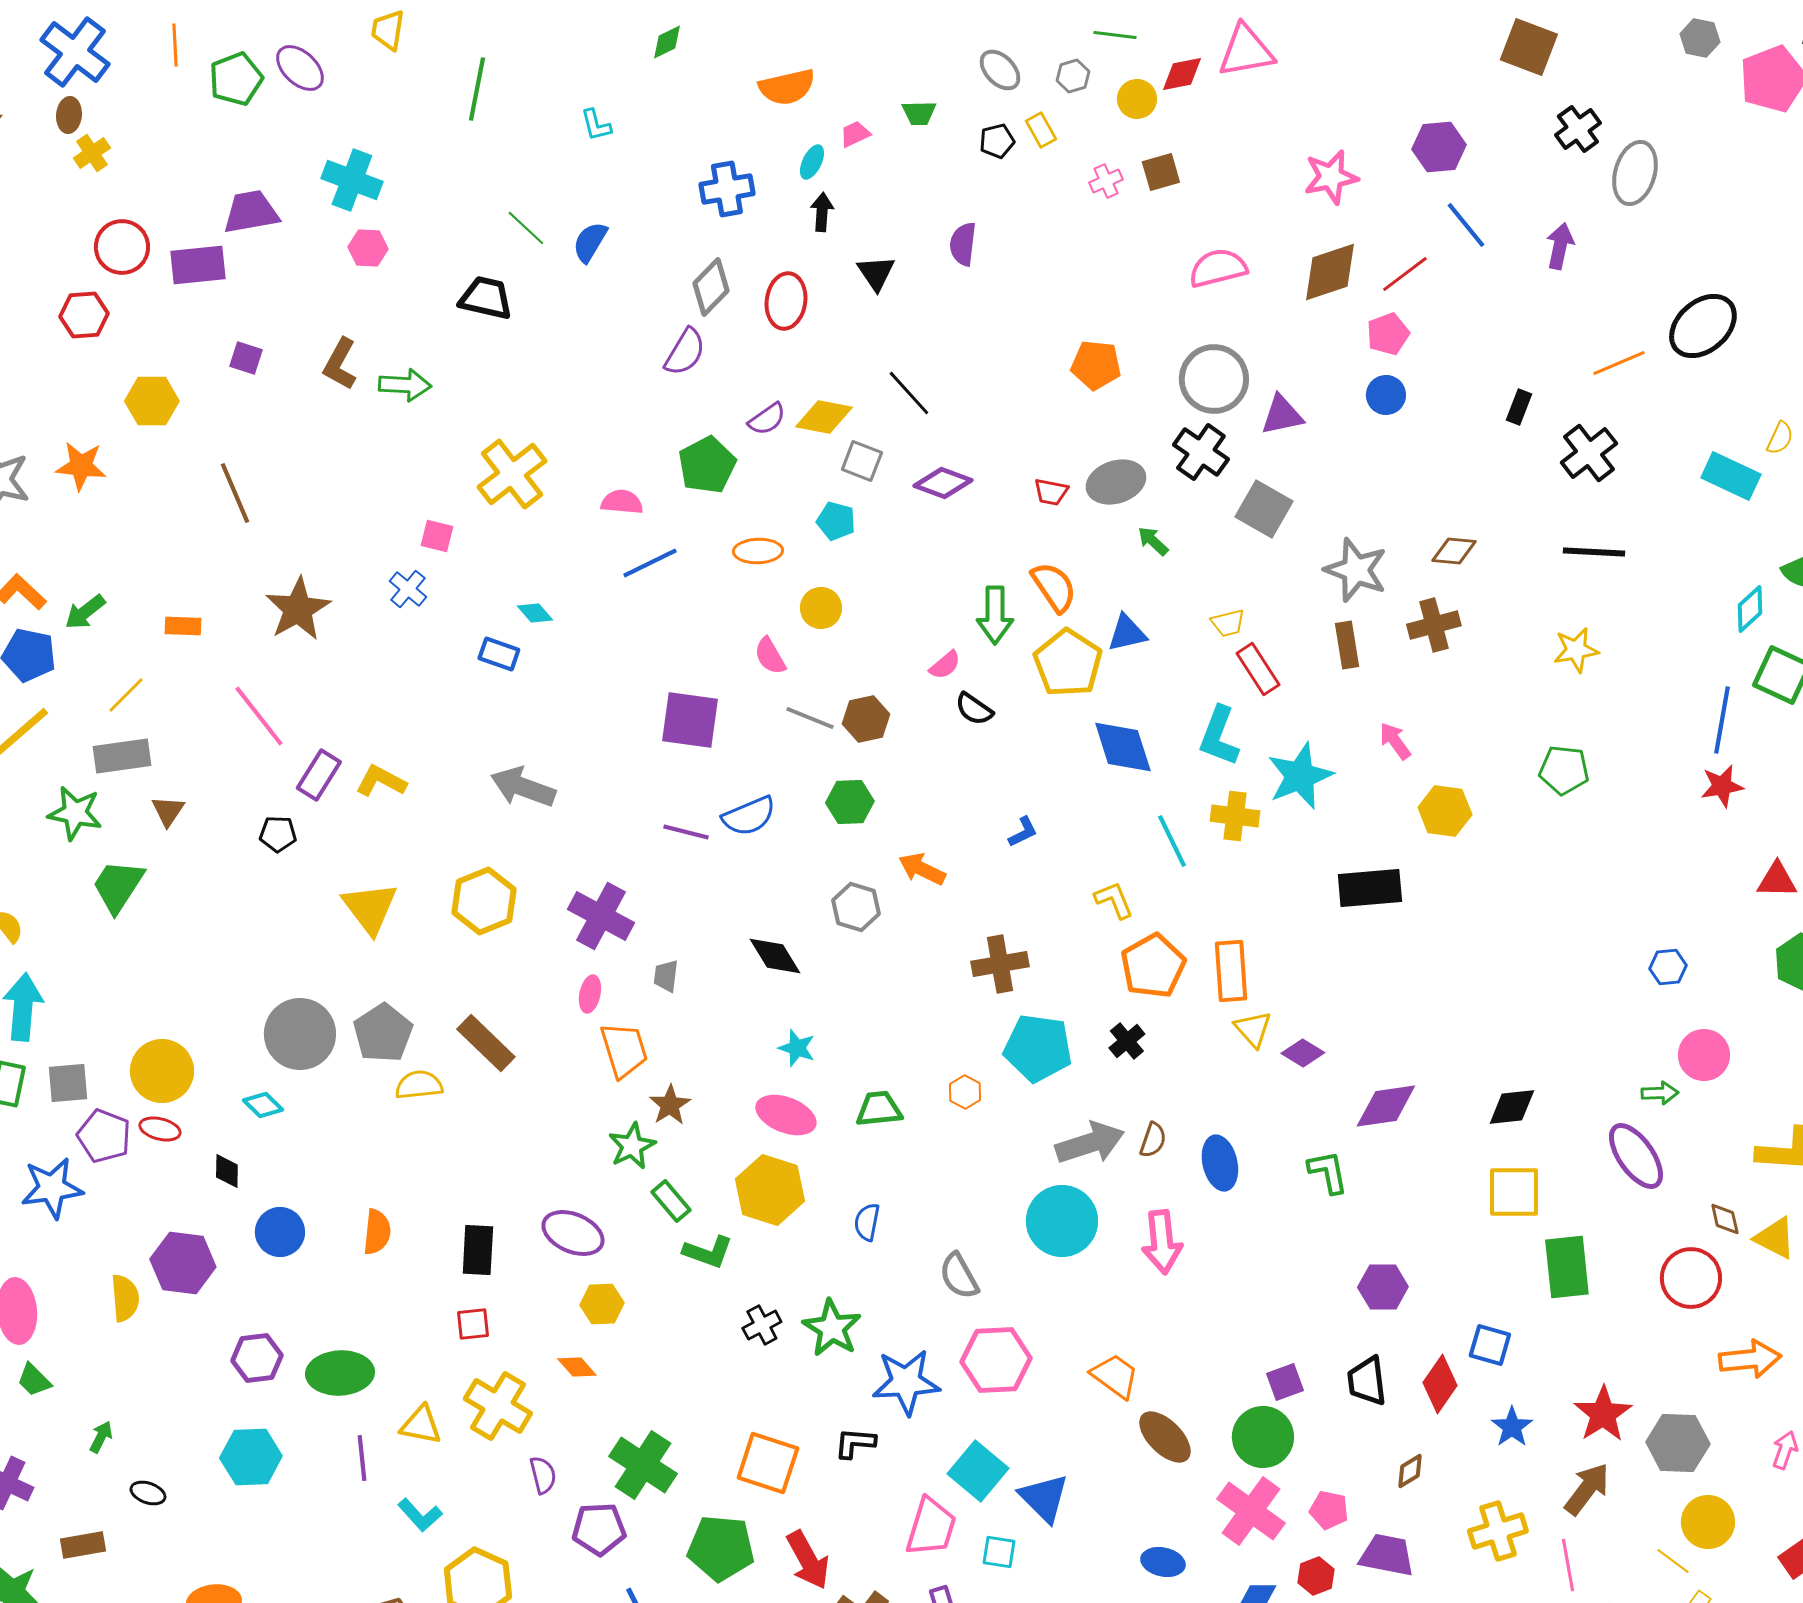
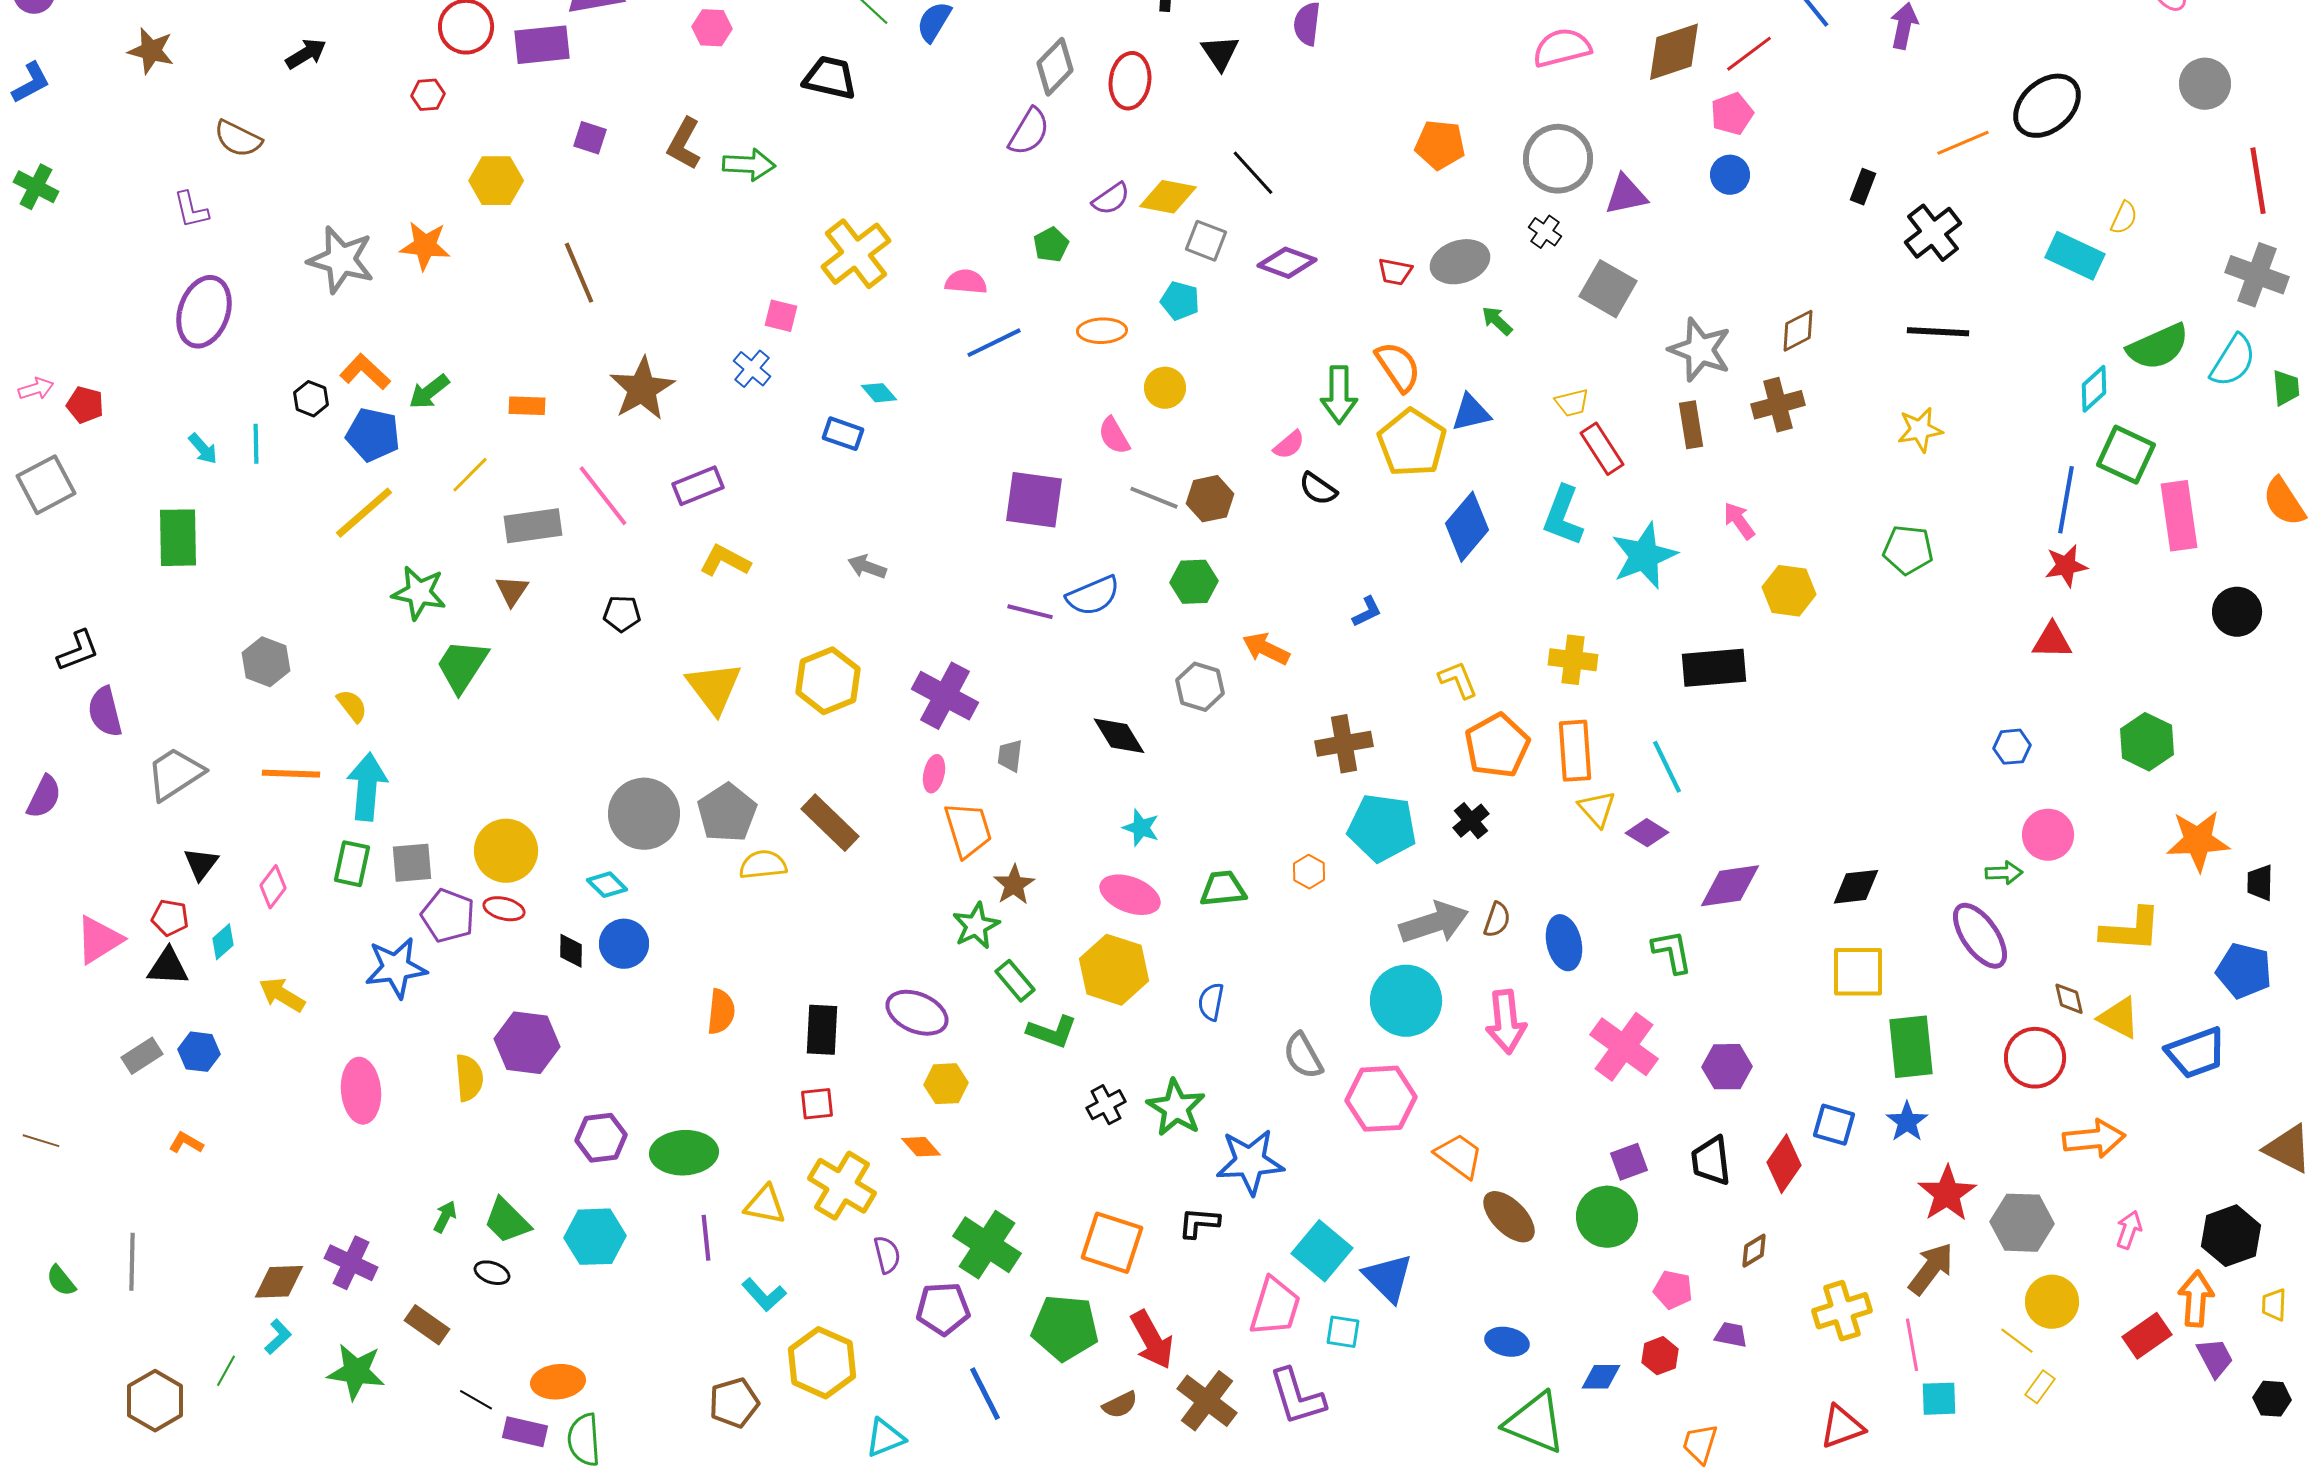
red hexagon: (84, 315) -> (428, 95), size x0.7
black cross: (1201, 452) -> (1545, 232), size x0.6
green pentagon: (707, 465) -> (1051, 245), size x0.6
brown diamond: (1454, 551) -> (1798, 331), turned -33
blue diamond: (1123, 747) -> (1467, 527), turned 58
gray rectangle: (122, 756) -> (533, 526), moved
purple rectangle: (319, 775) -> (698, 486), moved, turned 36
gray arrow: (523, 787) -> (867, 567), size x0.6
yellow cross: (1235, 816) -> (1573, 660), moved
cyan line: (1172, 841) -> (1667, 767), moved
red triangle: (1777, 880) -> (2052, 641), moved
blue circle: (280, 1232) -> (624, 944), moved
pink hexagon: (996, 1360) -> (1381, 1099), moved
green trapezoid: (34, 1380) -> (507, 1221), moved, size x1.4
blue star: (1512, 1427) -> (1907, 1122), moved
pink cross: (1251, 1511) -> (1624, 1047), moved
brown rectangle: (83, 1545) -> (427, 1325), turned 45
purple trapezoid: (1387, 1555) -> (1731, 1335), size x0.6

